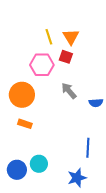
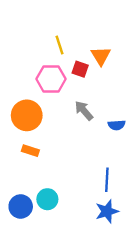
orange triangle: (71, 37) -> (101, 56), moved
blue star: (77, 178) -> (107, 211), moved

